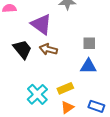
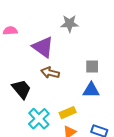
black trapezoid: (22, 49) -> (21, 89), moved

